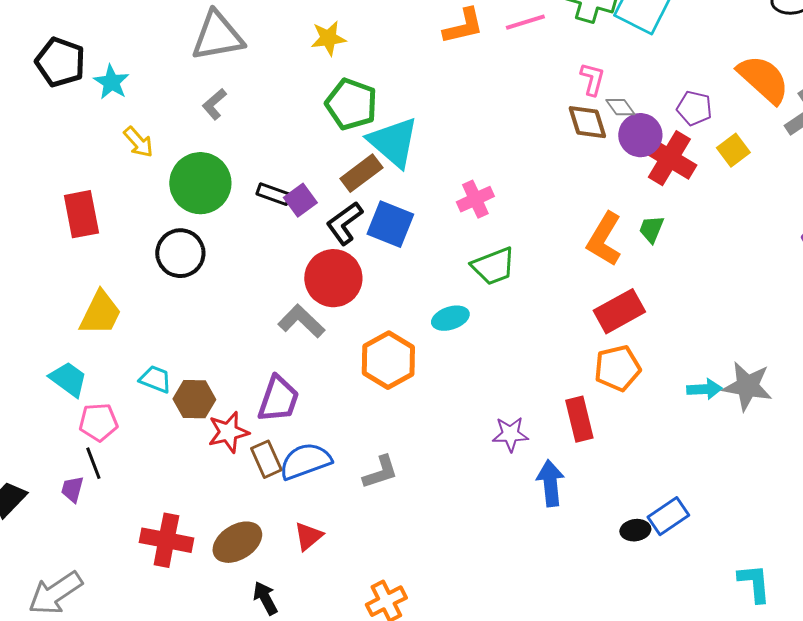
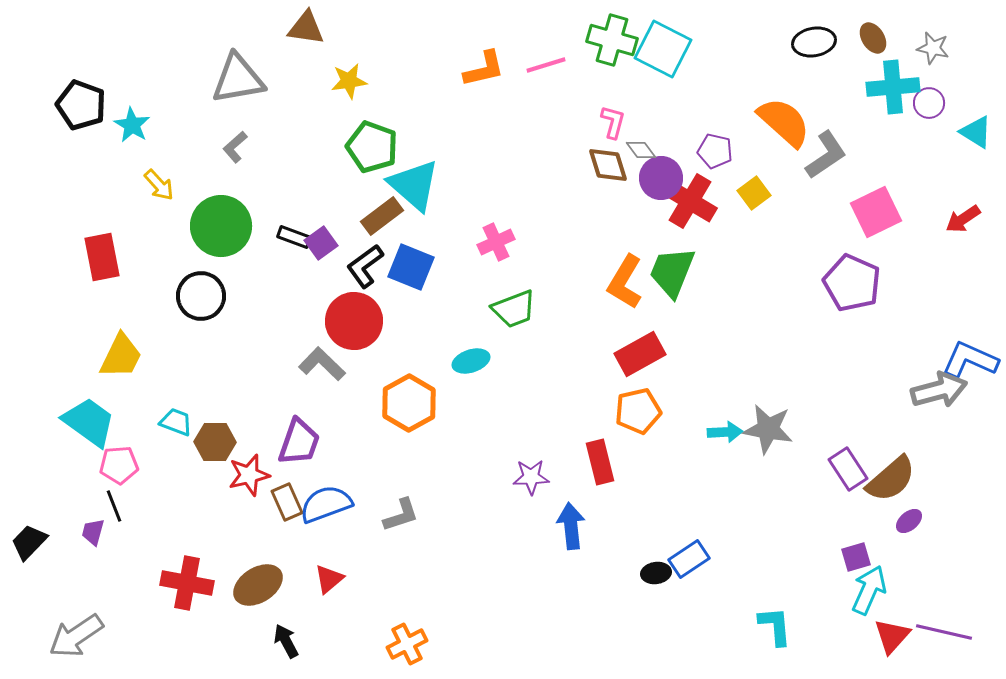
green trapezoid: (651, 229) -> (672, 272), size x1.8
cyan trapezoid: (68, 379) -> (89, 422), size x1.4

